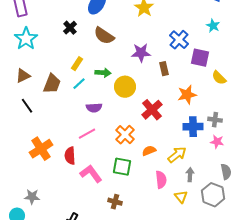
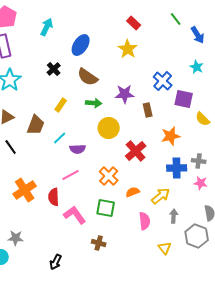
green arrow: (103, 73) -> (94, 103), moved
cyan line: (79, 84) -> (60, 138), moved
yellow triangle: (181, 197) -> (165, 248), moved

